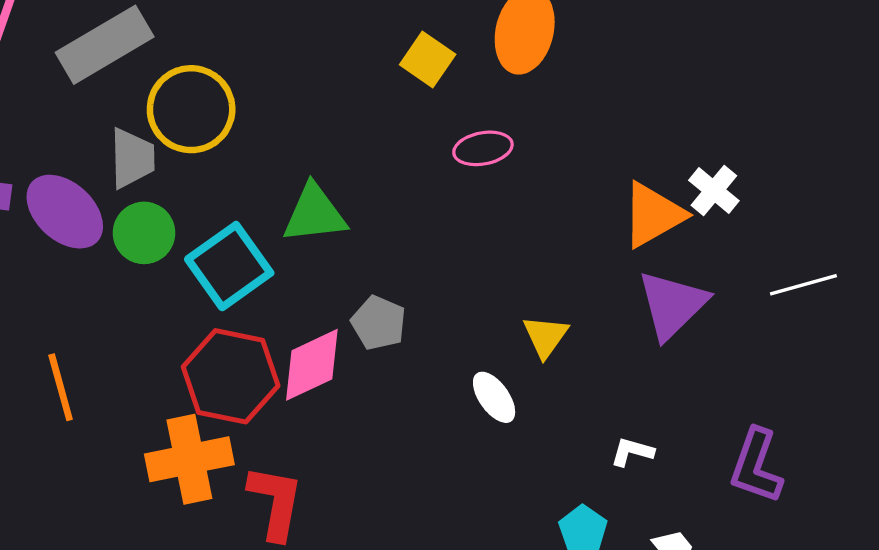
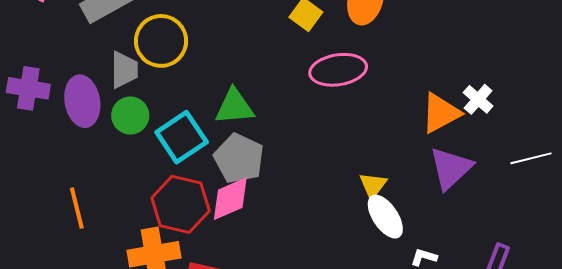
pink ellipse: (483, 148) -> (338, 70), size x1.6
purple ellipse: (65, 212) -> (82, 101), turned 36
gray pentagon: (379, 323) -> (239, 158), moved, size x1.5
white ellipse: (494, 397) -> (385, 217), moved, size x1.4

